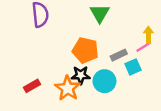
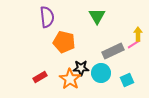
orange pentagon: (85, 50) -> (64, 42), moved
gray rectangle: (119, 55) -> (113, 51), size x1.5
cyan square: (133, 67) -> (127, 80), moved

